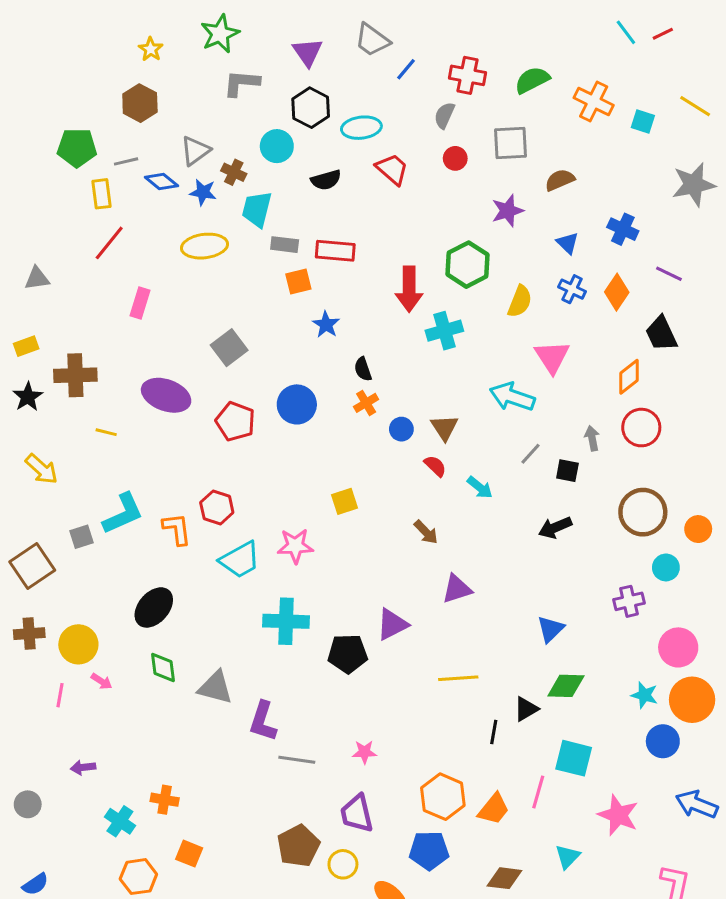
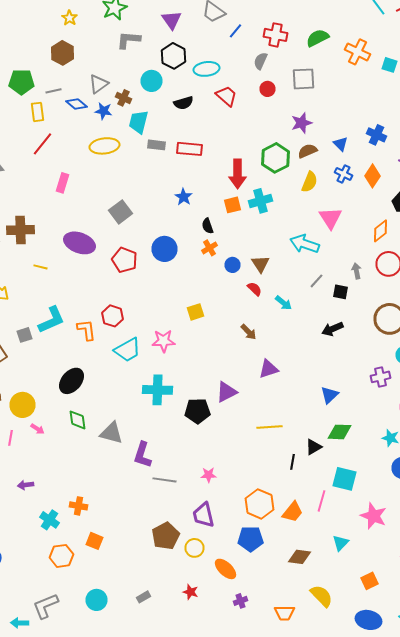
brown semicircle: (560, 180) -> (308, 151), moved
orange square: (298, 281) -> (232, 205), moved

